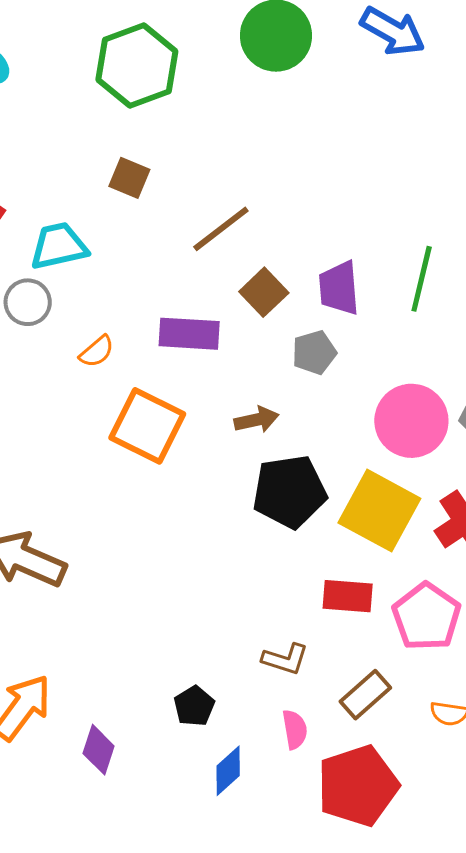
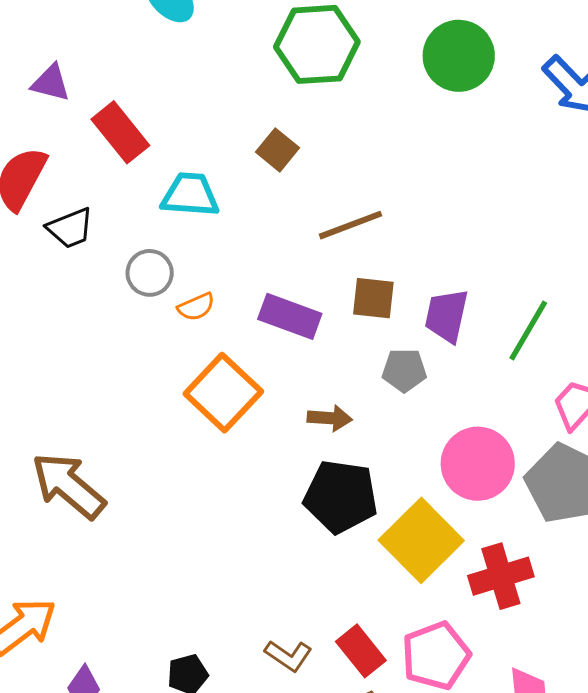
brown square: (264, 292) -> (373, 298), turned 33
gray circle: (28, 302) -> (150, 273), moved
red rectangle: (348, 596) -> (361, 651), moved, turned 30

